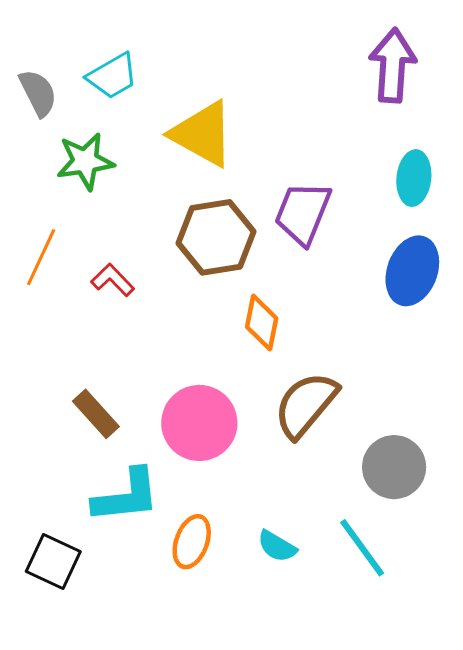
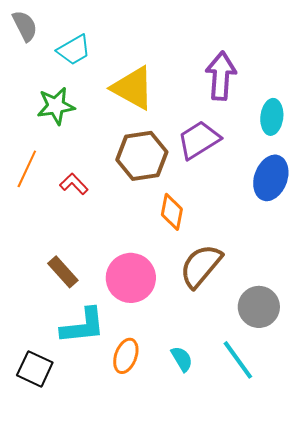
purple arrow: (393, 65) -> (221, 76), moved
gray semicircle: (38, 93) -> (25, 26), moved
purple trapezoid: (303, 213) -> (199, 140), turned 36
cyan semicircle: (277, 546) -> (182, 359), turned -152

